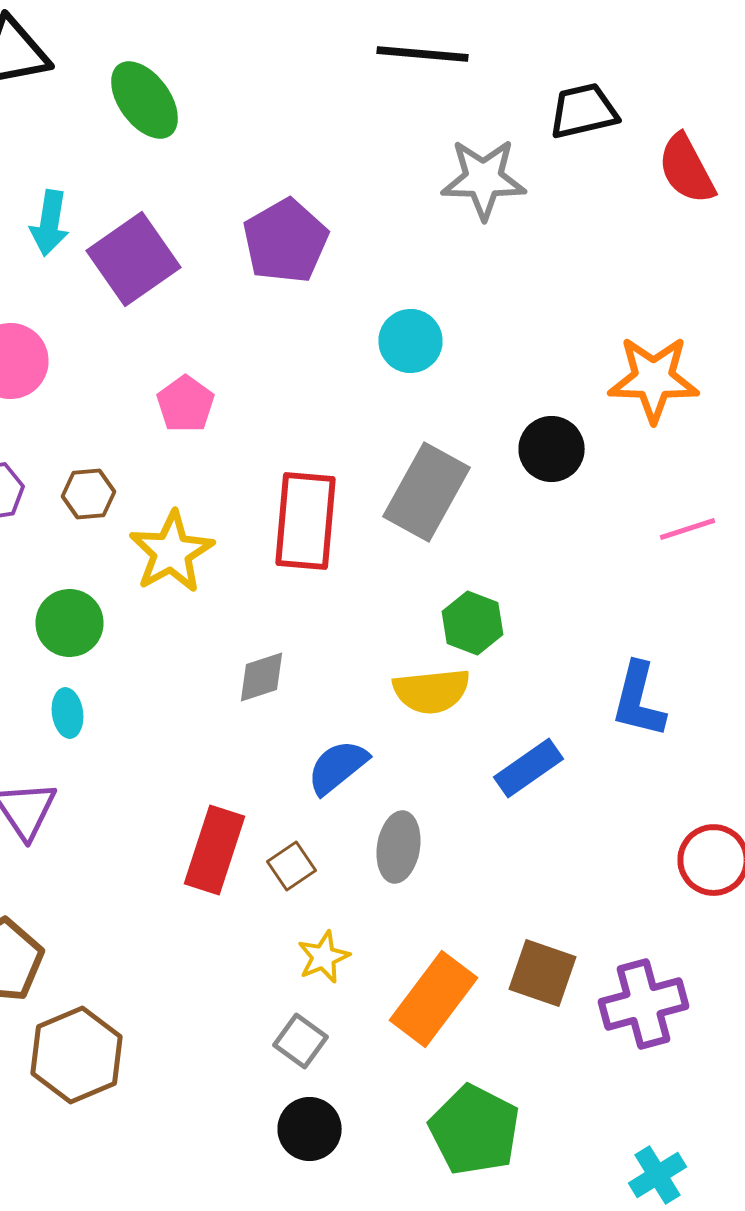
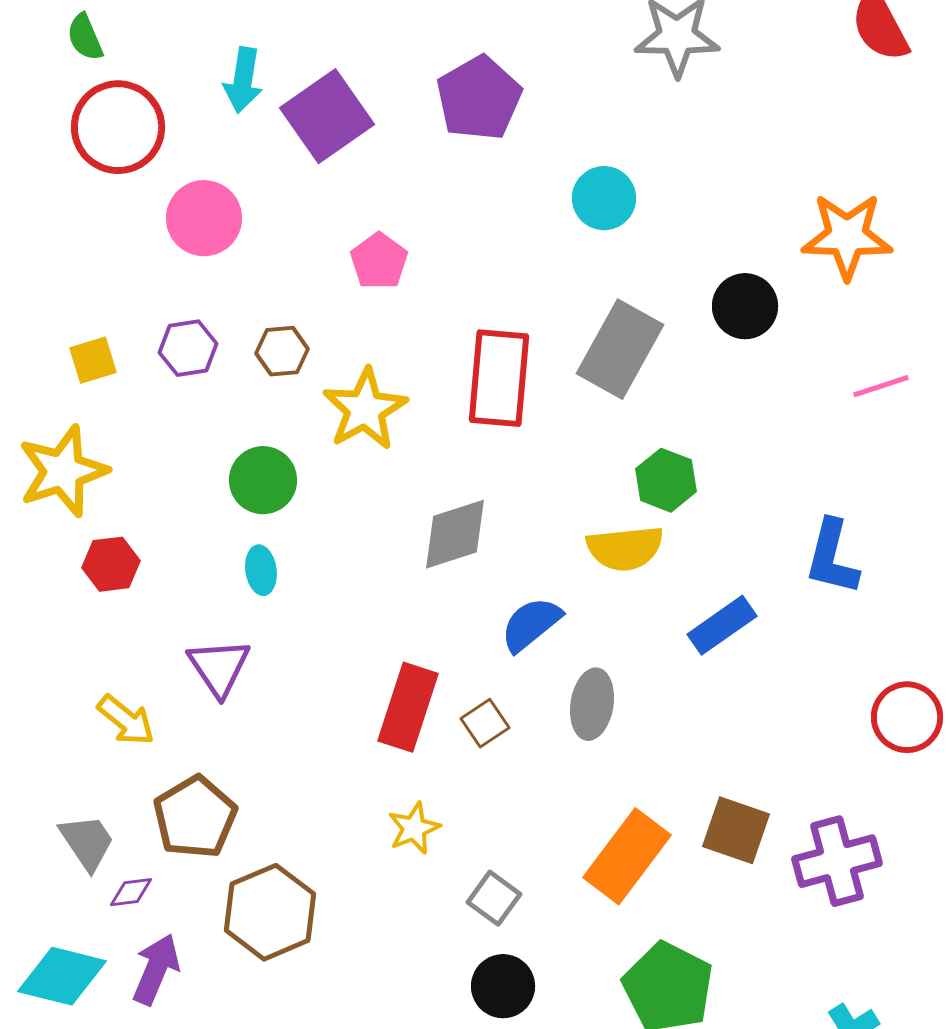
gray diamond: (262, 677) -> (455, 534), size x1.4
yellow star: (324, 957) -> (414, 828), moved

